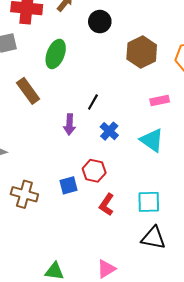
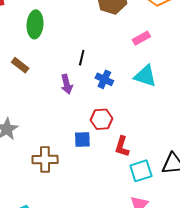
brown rectangle: (28, 91) -> (20, 65), size x0.7
blue square: (69, 185) -> (82, 139), turned 30
cyan square: (149, 202) -> (141, 171), moved

